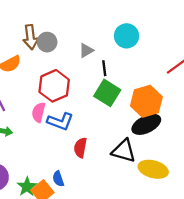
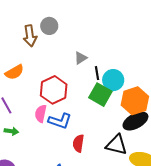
cyan circle: (127, 36) -> (113, 80), moved
brown arrow: (31, 37) -> (30, 36), moved
gray circle: (47, 42) -> (49, 26), moved

